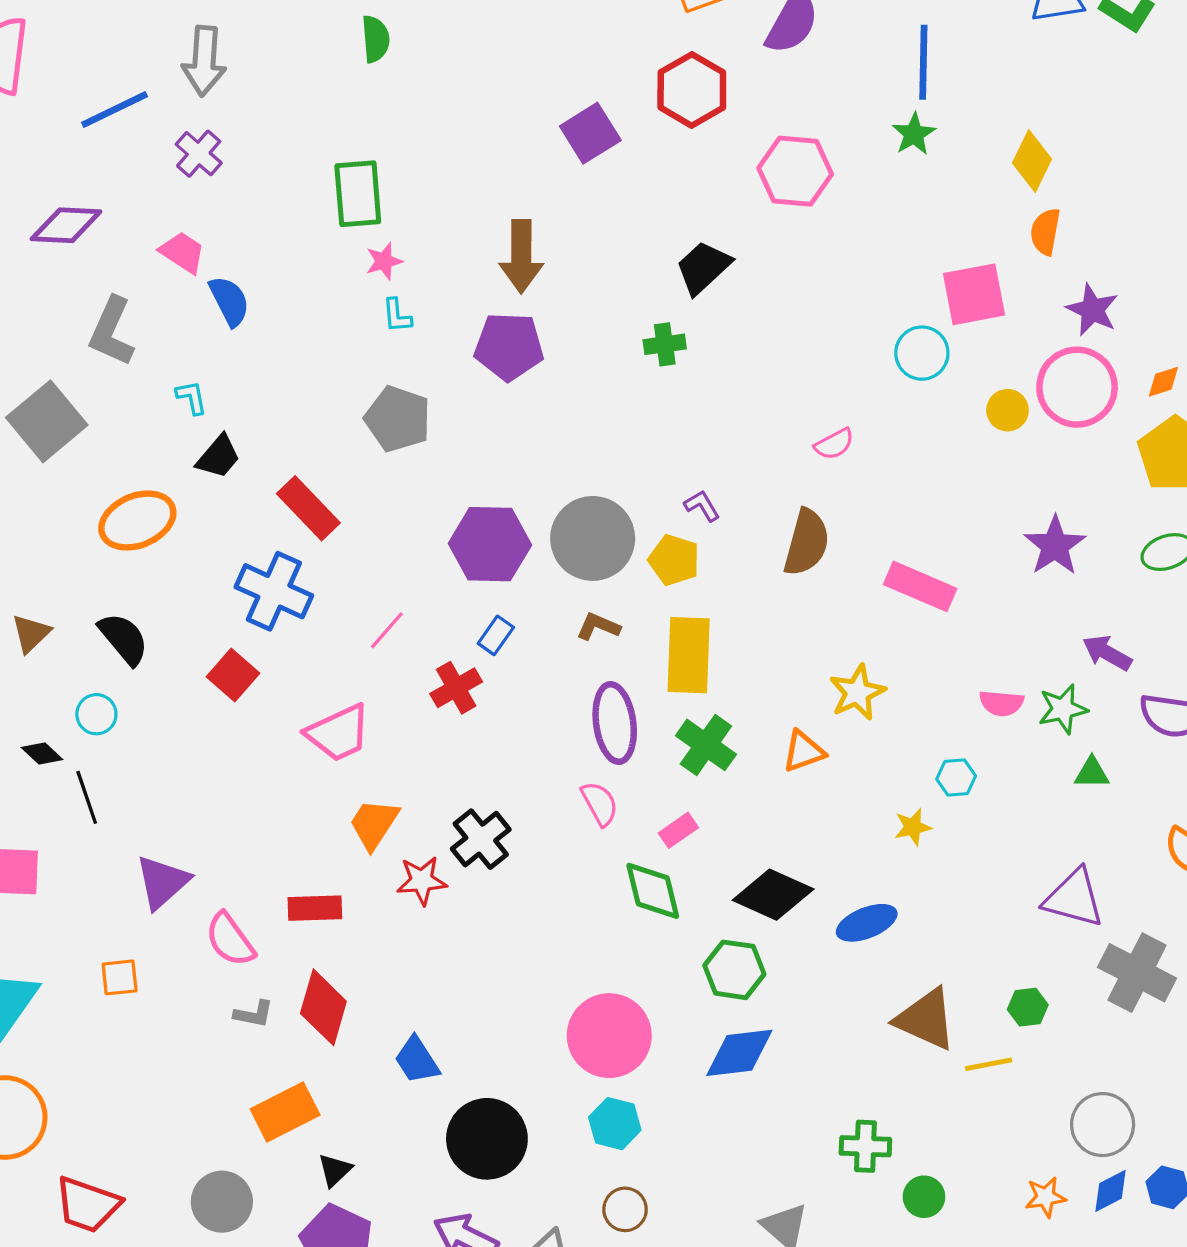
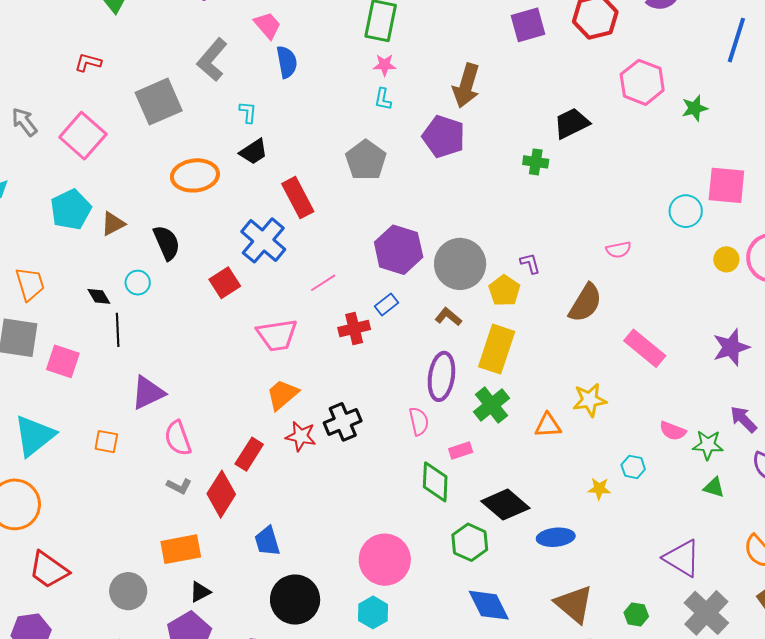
green star: (914, 134) -> (695, 108), moved
red rectangle: (315, 908) -> (249, 454), moved, turned -72
blue diamond: (739, 1053) -> (489, 605), moved, turned 54

